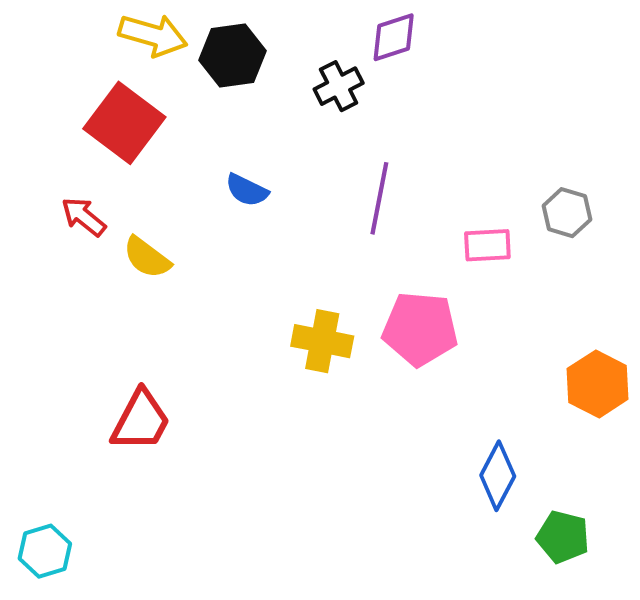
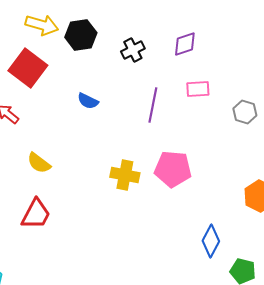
purple diamond: (394, 37) -> (185, 44), moved
pink rectangle: (487, 245) -> (198, 89), moved
yellow semicircle: (147, 257) -> (39, 163), moved

